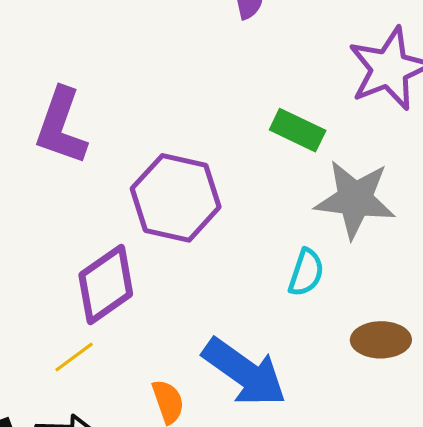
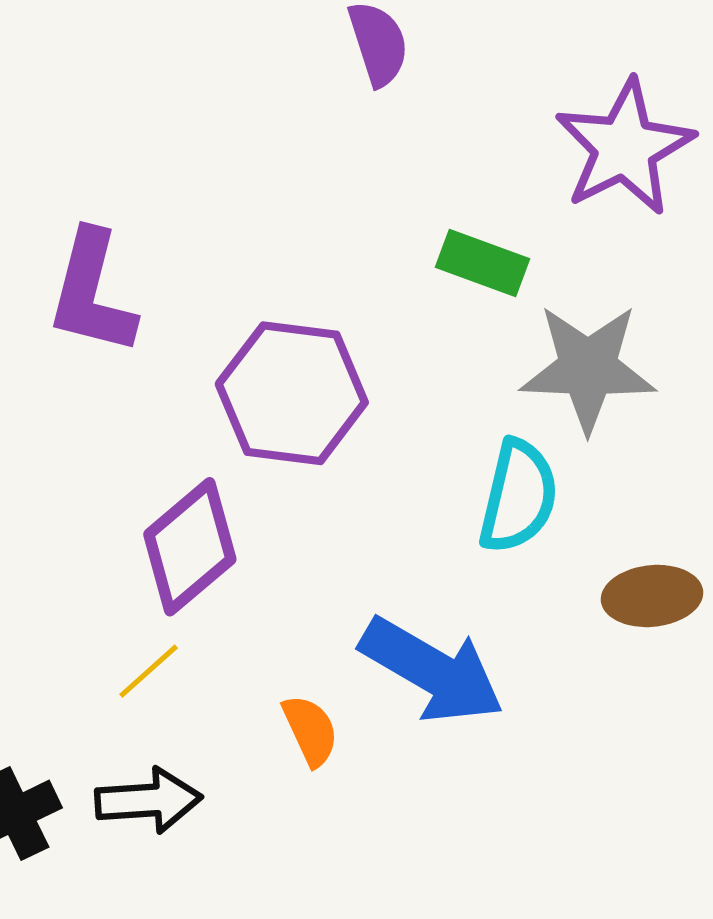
cyan semicircle: (306, 272) -> (518, 496), size x1.4

